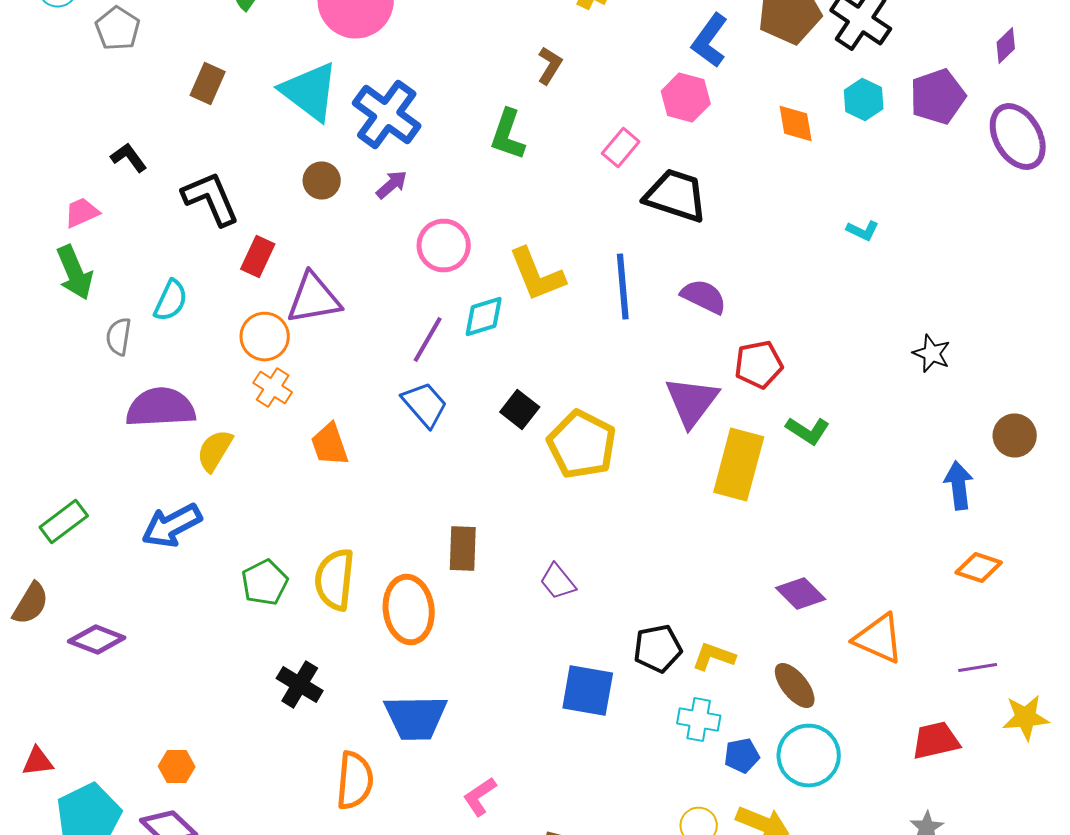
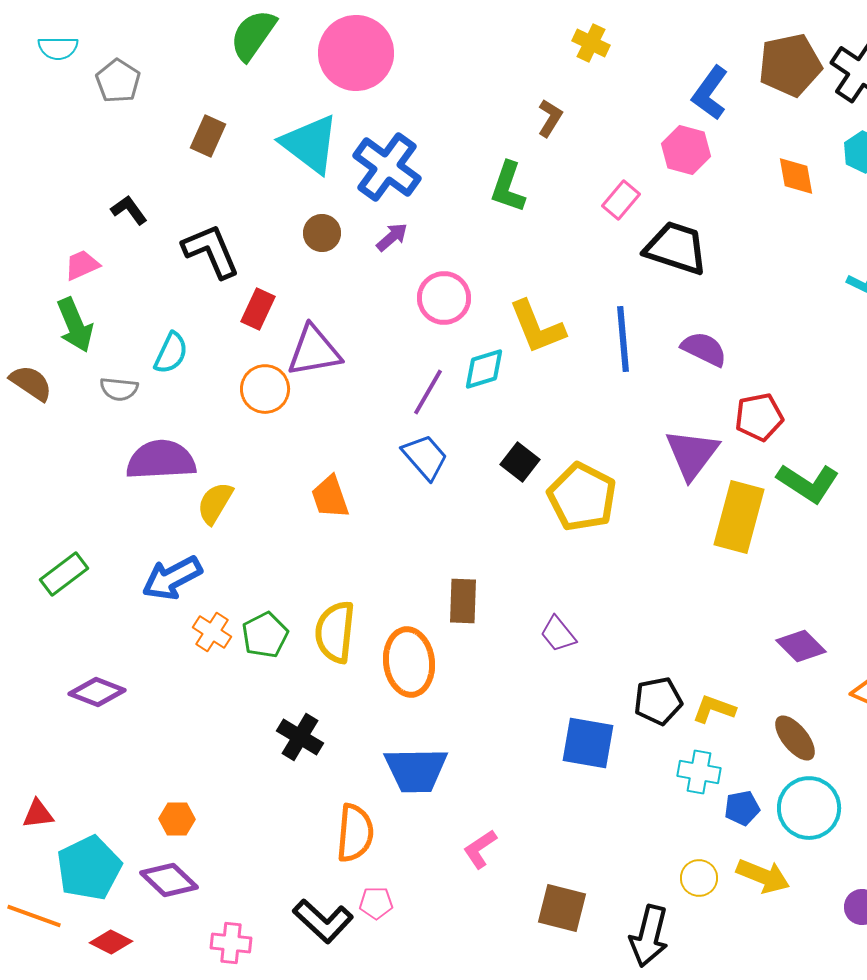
gray semicircle: (119, 336) -> (119, 389), turned -93
orange cross: (273, 388) -> (212, 632), moved
green L-shape: (808, 430) -> (808, 483), size x1.4
brown semicircle: (31, 604) -> (31, 383), moved, turned -87

